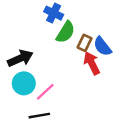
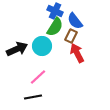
blue cross: (54, 13) -> (55, 11), moved
blue semicircle: (102, 46) -> (75, 21), moved
cyan circle: (24, 83) -> (42, 46), moved

